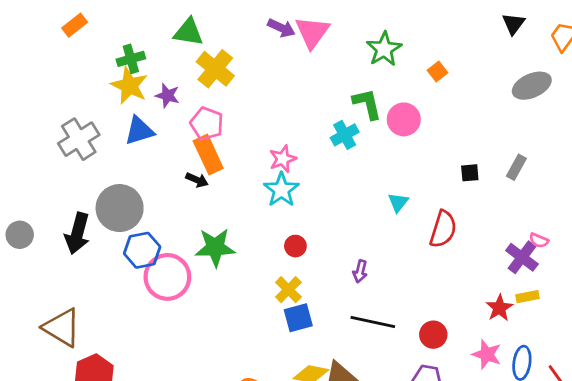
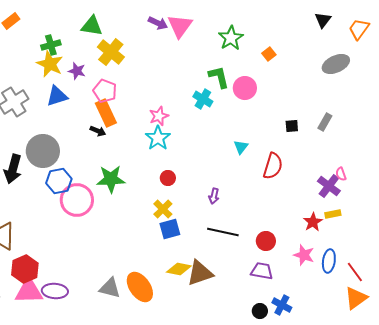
cyan cross: (345, 135) -> (203, 99), turned -30
pink semicircle: (539, 240) -> (341, 174), turned 48

